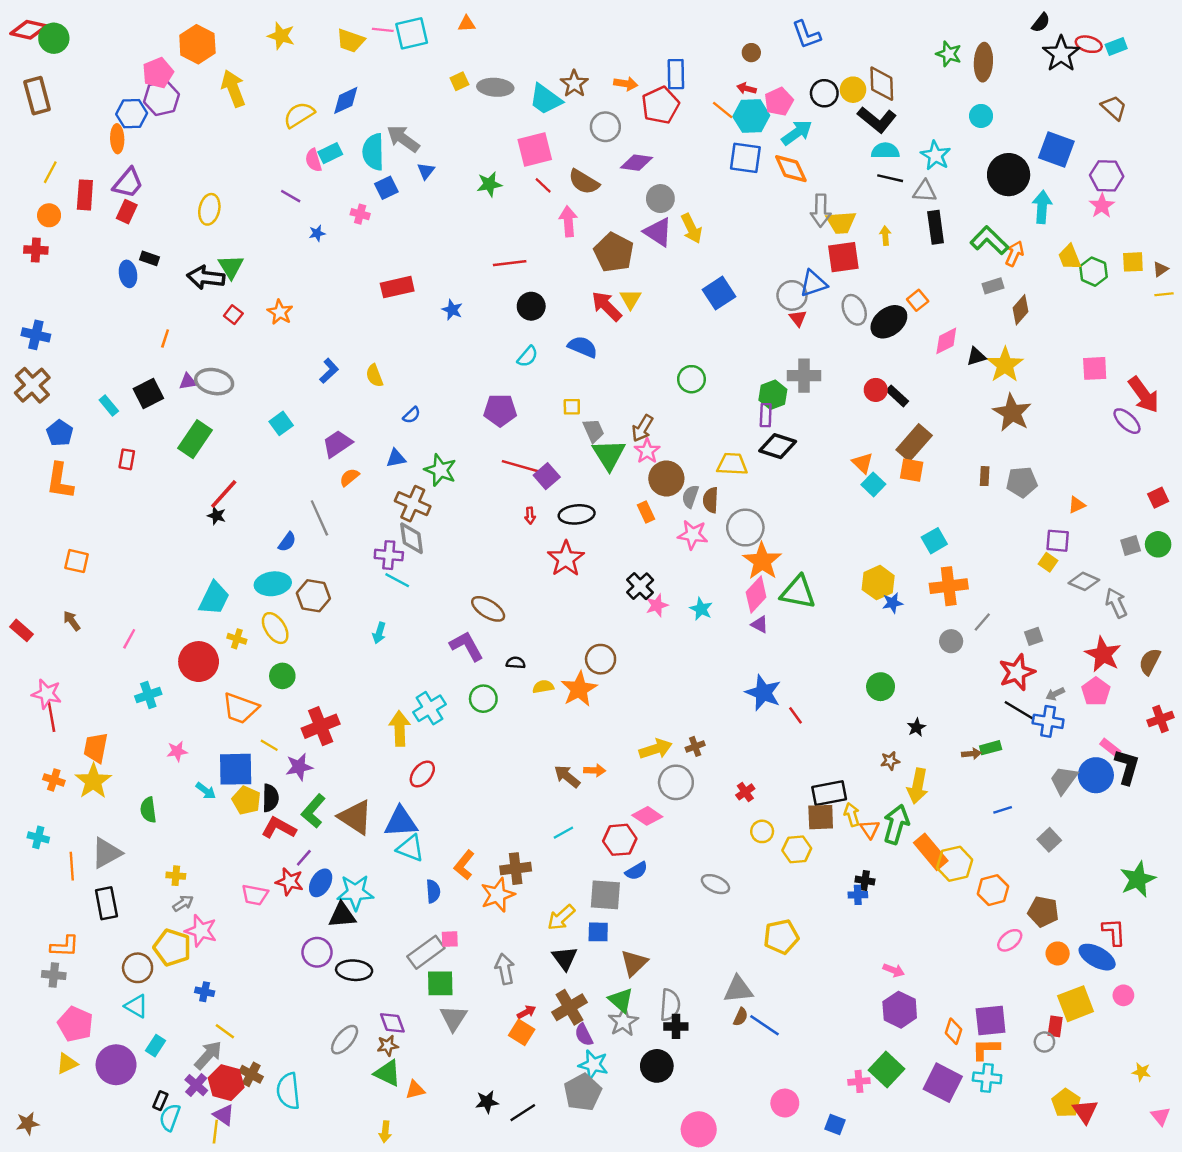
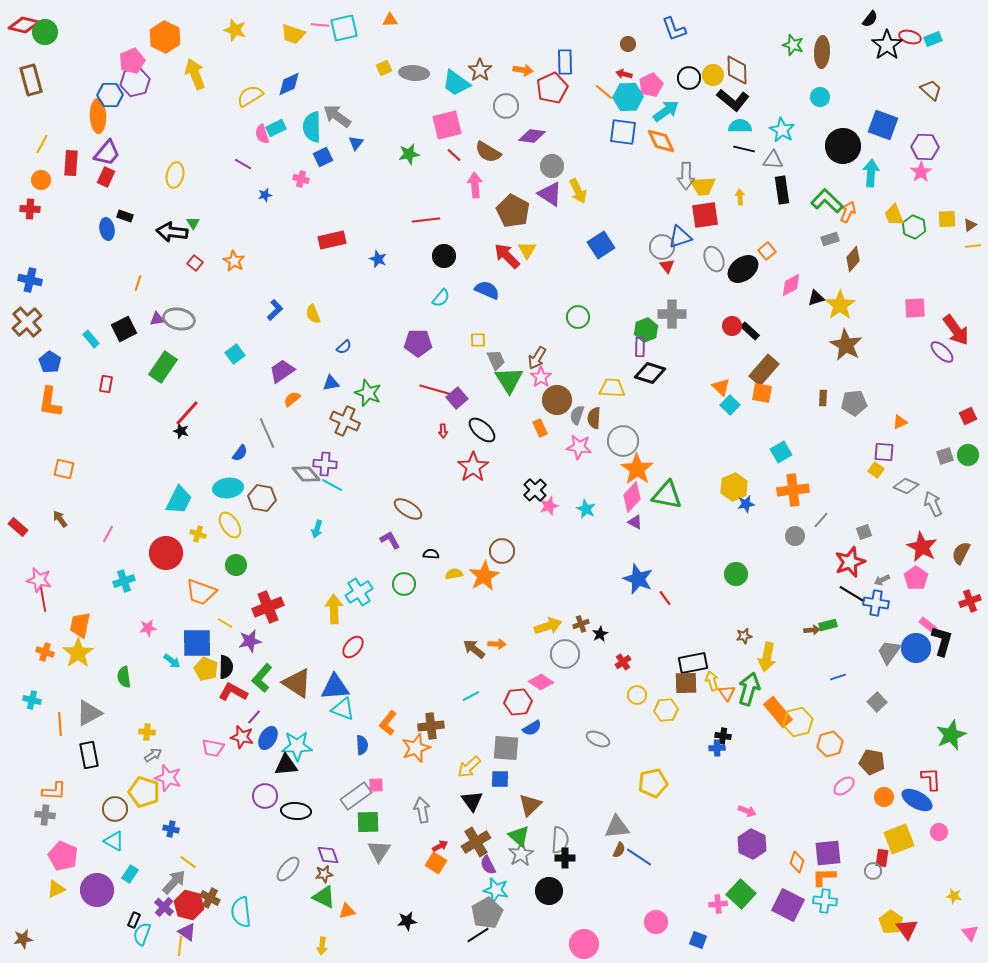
orange ellipse: (117, 139) -> (98, 116), size x1.4
green triangle: (231, 267) -> (193, 223), size x0.6
black ellipse: (577, 514) -> (482, 430), turned 48
gray diamond: (412, 538) -> (306, 474), moved, turned -32
purple L-shape: (467, 646) -> (390, 540), size x0.7
black star: (916, 727) -> (600, 634), moved
black line: (523, 1113) -> (478, 935), moved

